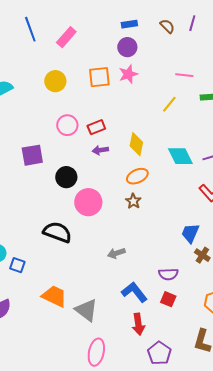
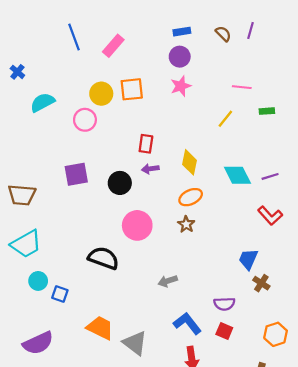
orange square: (99, 77) -> (132, 89), moved
pink circle: (67, 125) -> (85, 120), moved
red rectangle: (96, 127) -> (146, 144), turned -60
black circle: (66, 177) -> (120, 183), moved

